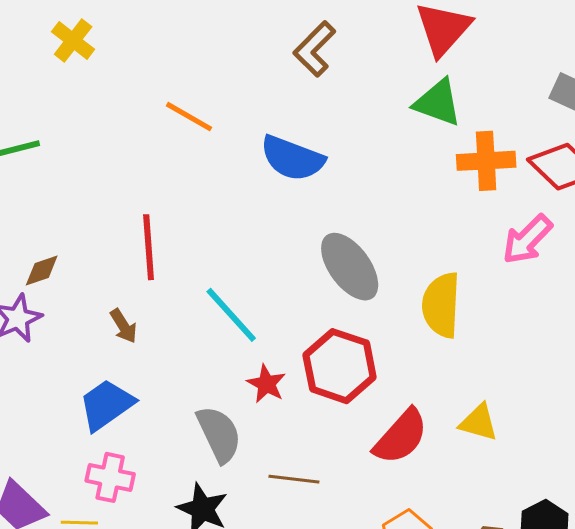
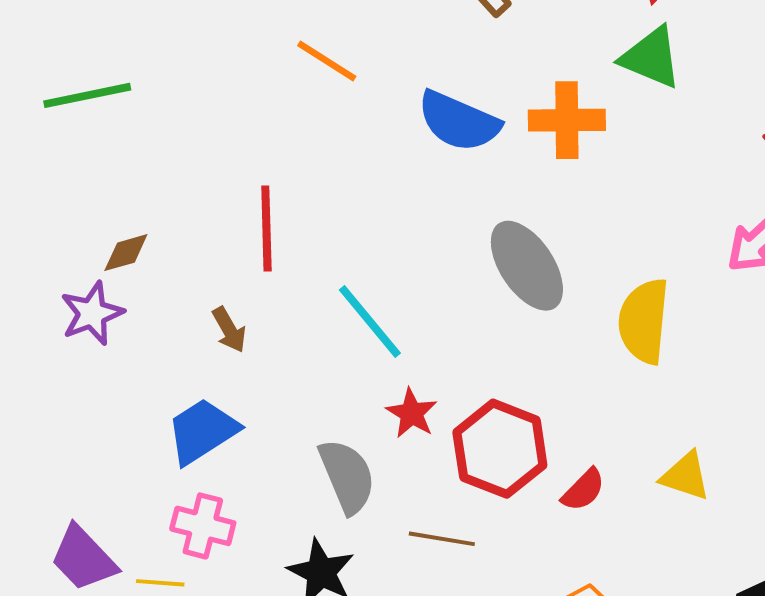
orange cross: (486, 161) -> (567, 120), moved
red hexagon: (340, 366) -> (500, 449), moved
red semicircle: (401, 437) -> (583, 490), size x0.6

